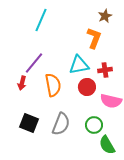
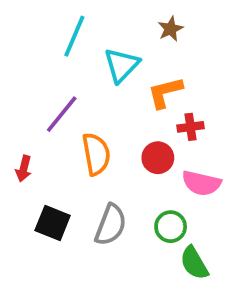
brown star: (105, 16) -> (171, 29), moved
orange L-shape: (94, 38) -> (165, 92), moved, turned -125
cyan triangle: (79, 65) -> (122, 65), moved, turned -35
red arrow: (22, 83) -> (24, 169), moved

